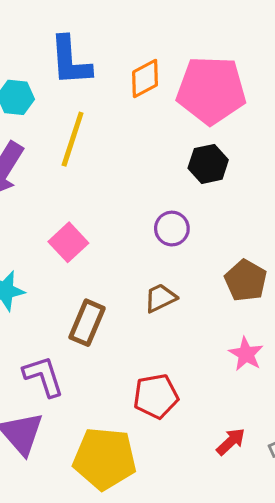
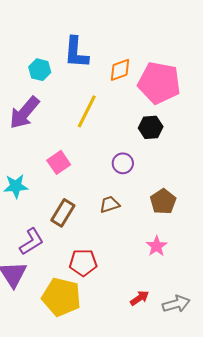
yellow line: (73, 139) -> (87, 111), moved
purple L-shape: (43, 376) -> (32, 242), turned 68
red pentagon: (156, 396) -> (83, 263), moved

